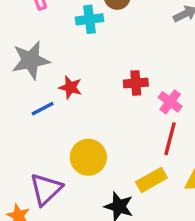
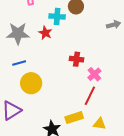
red star: (70, 87) -> (45, 33), moved
yellow circle: (88, 157) -> (31, 83), moved

